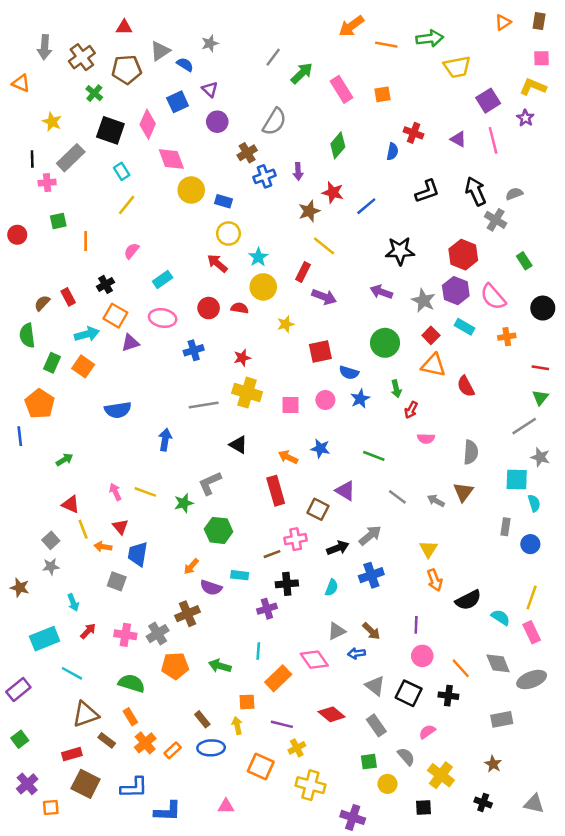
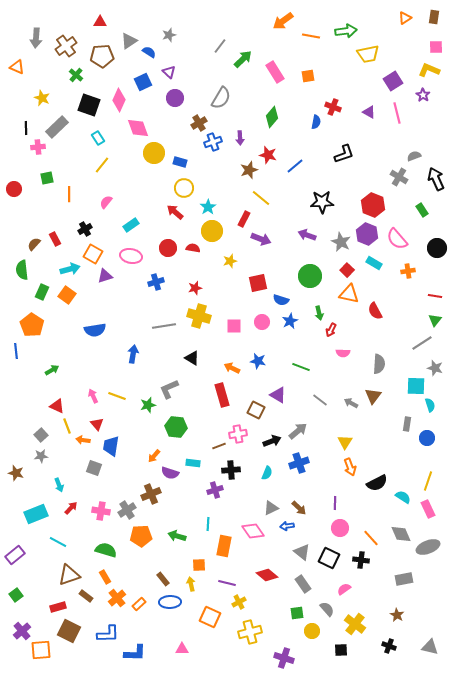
black arrow: (476, 191) -> (436, 179), moved
orange rectangle: (278, 678) -> (224, 546), turned -35
yellow cross: (310, 785) -> (250, 632), turned -30
orange square: (51, 807) -> (41, 650), size x1.5

